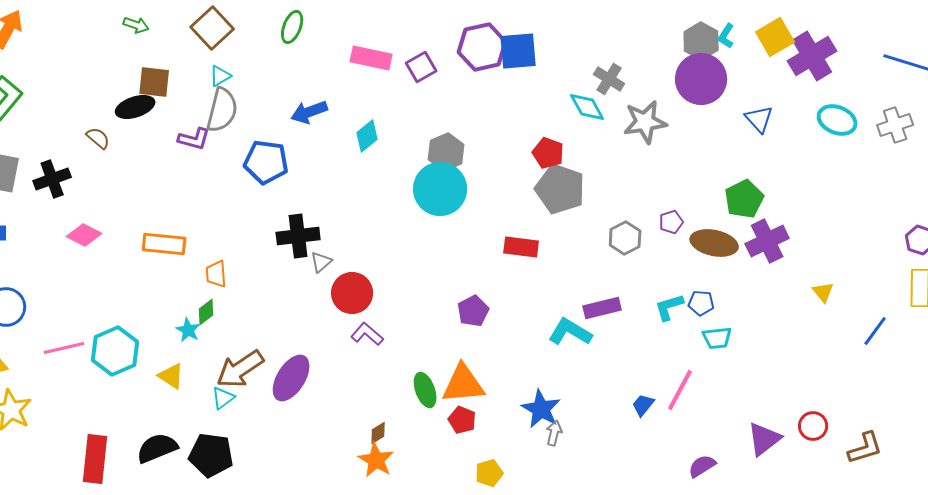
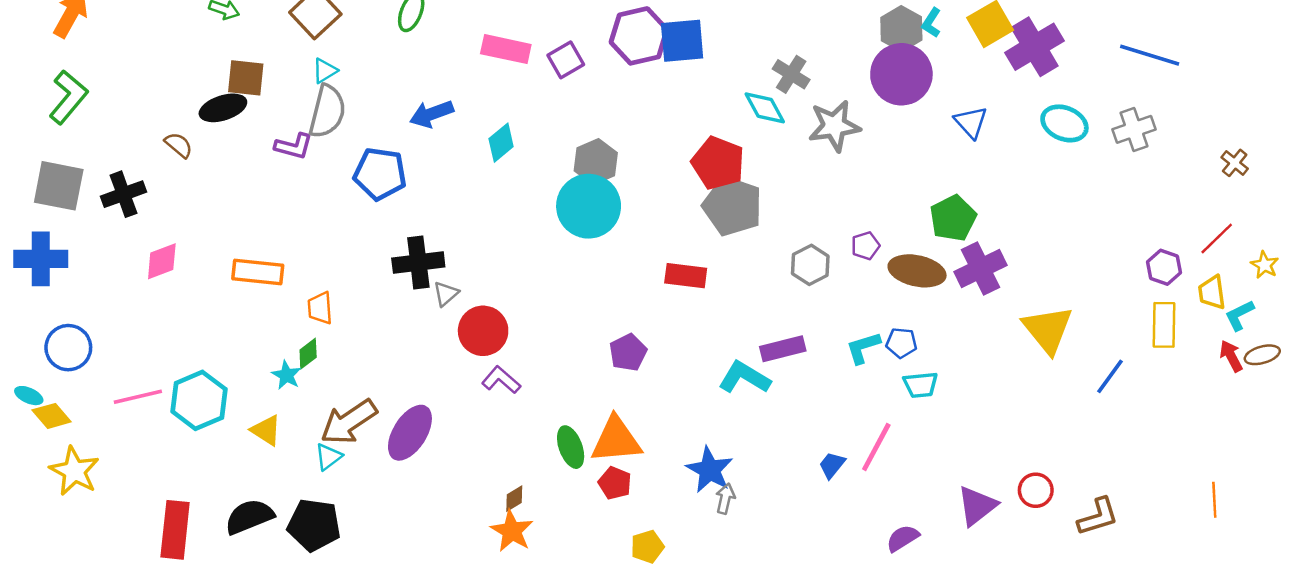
red pentagon: (548, 153) -> (718, 163), size x1.4
pink diamond: (84, 235) -> (162, 261), turned -48
yellow triangle: (823, 292) -> (1048, 330), size x2.0

